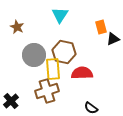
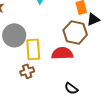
brown hexagon: (64, 52) -> (75, 32), moved
brown cross: (47, 91) -> (27, 71), size x0.6

